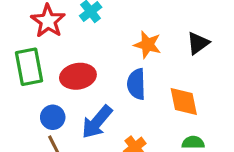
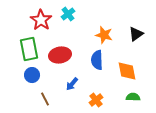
blue circle: (53, 117) -> (32, 75), moved
blue arrow: (97, 122) -> (72, 84), size x0.6

